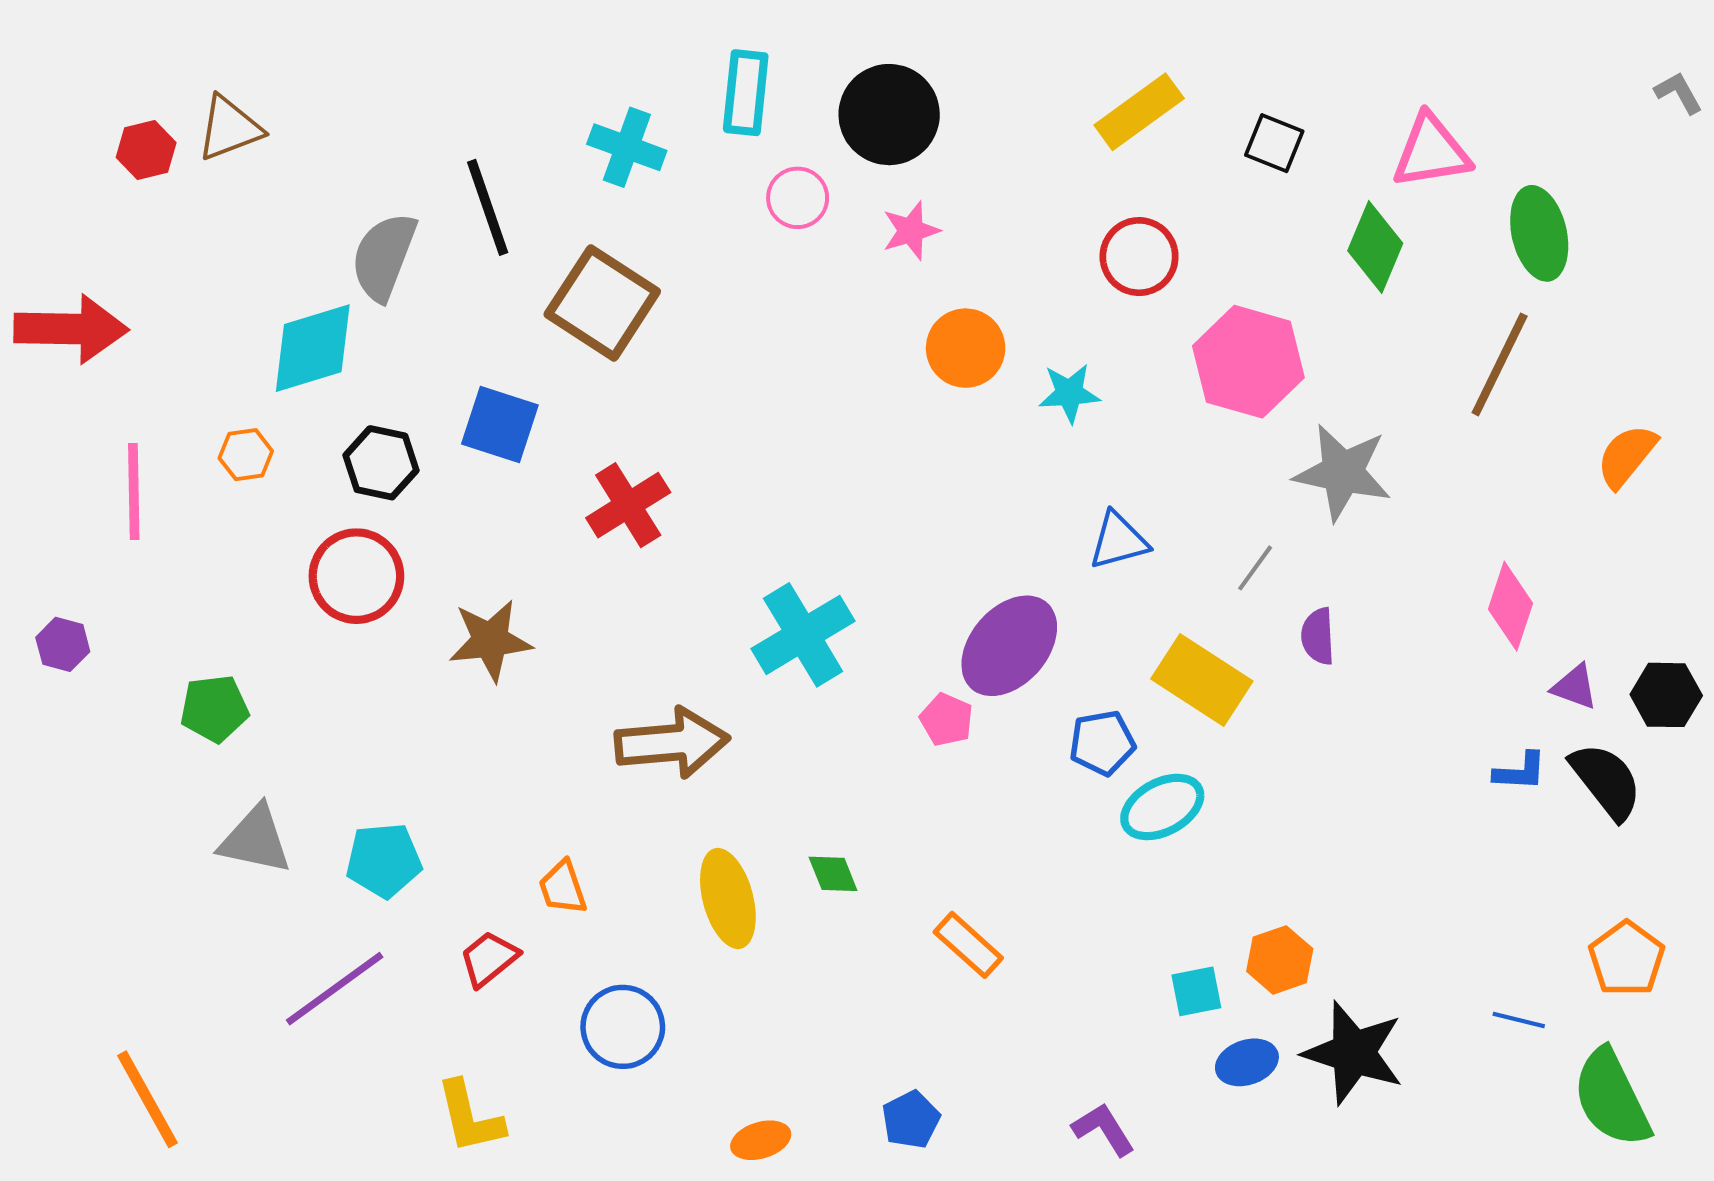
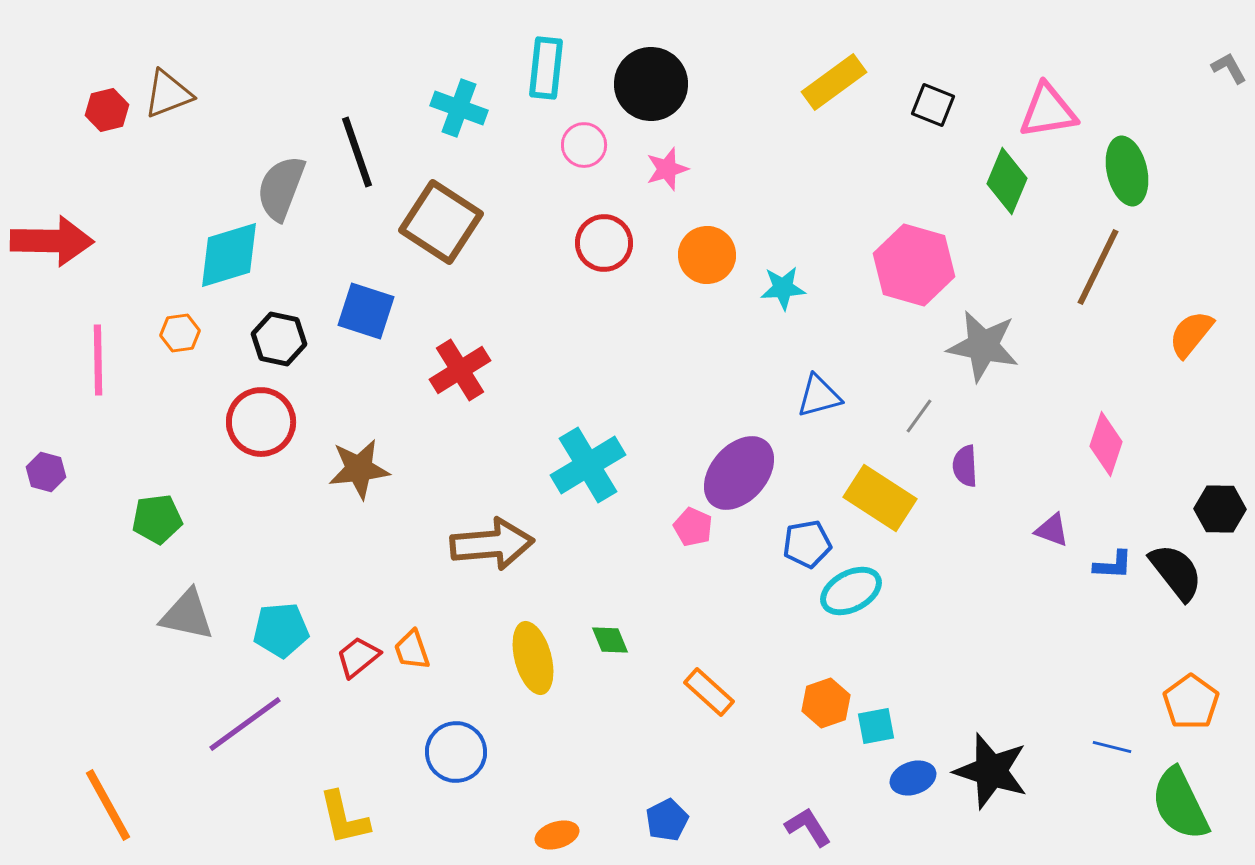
red circle: (1139, 257) -> (604, 243), moved
purple triangle: (1575, 687) -> (1052, 530), moved
red trapezoid: (489, 959) -> (358, 657), moved
orange hexagon: (1280, 960) -> (826, 703), moved

